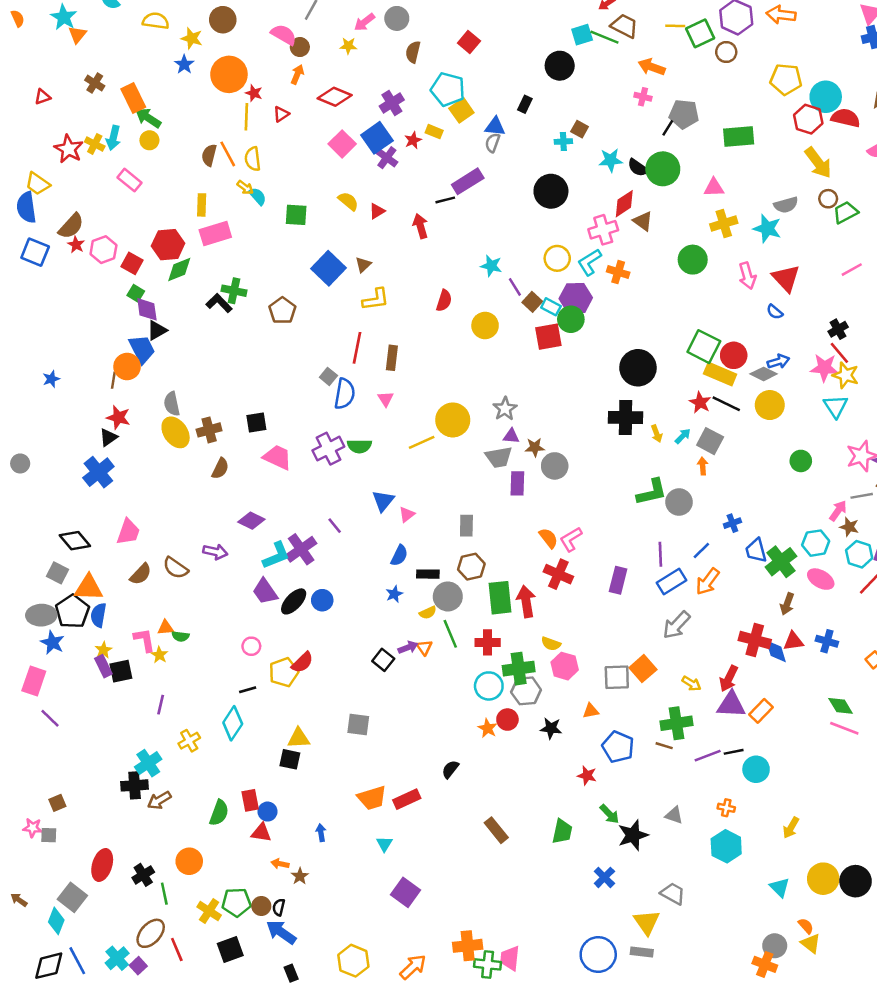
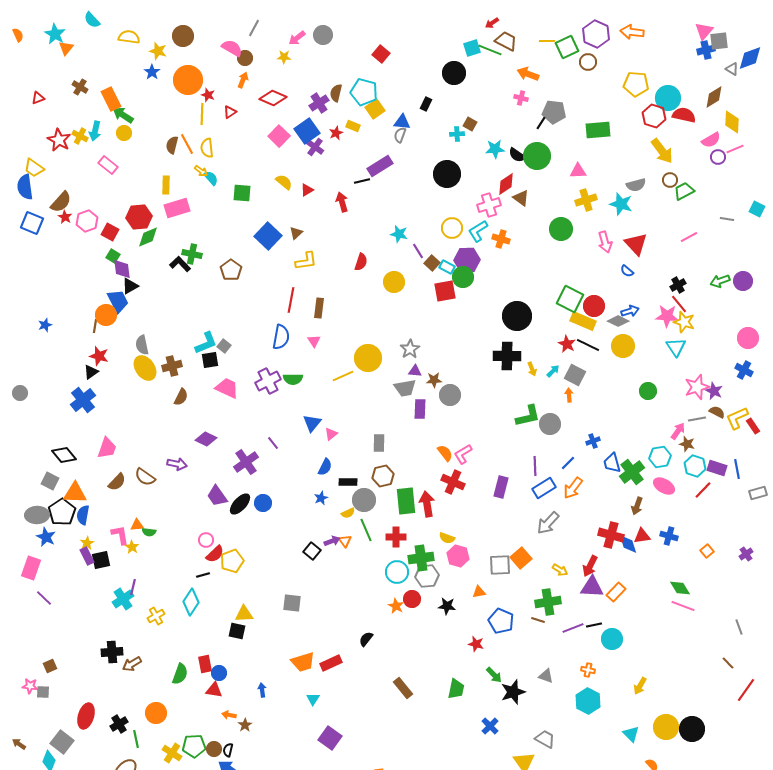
brown semicircle: (413, 52) -> (336, 93), moved
gray square: (328, 376) -> (224, 346), moved
cyan L-shape: (276, 555) -> (206, 343), moved
red semicircle: (302, 662) -> (215, 554), moved
cyan cross: (148, 763) -> (123, 599), moved

